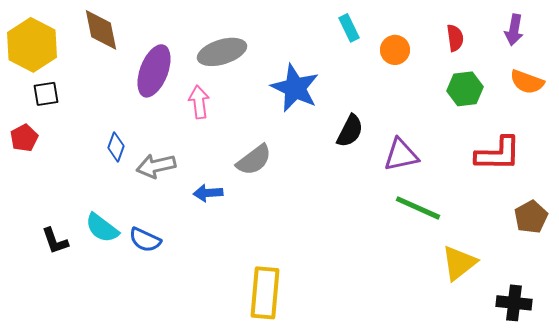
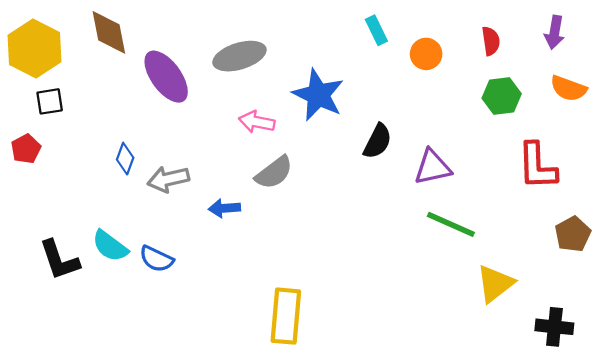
purple ellipse: (154, 71) -> (166, 77), turned -57
pink arrow: (199, 102) -> (257, 122), moved, turned -72
red L-shape: (498, 154) -> (537, 166), turned 87
black L-shape: (55, 241) -> (59, 260), size x1.4

